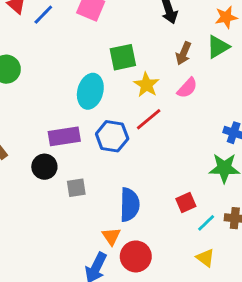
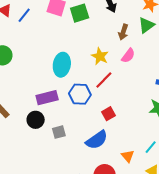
green square: (123, 57) -> (80, 13), moved
red square: (186, 202) -> (109, 114), moved
blue semicircle: (130, 205) -> (97, 140), turned 60
orange triangle: (111, 236) -> (128, 156), moved

